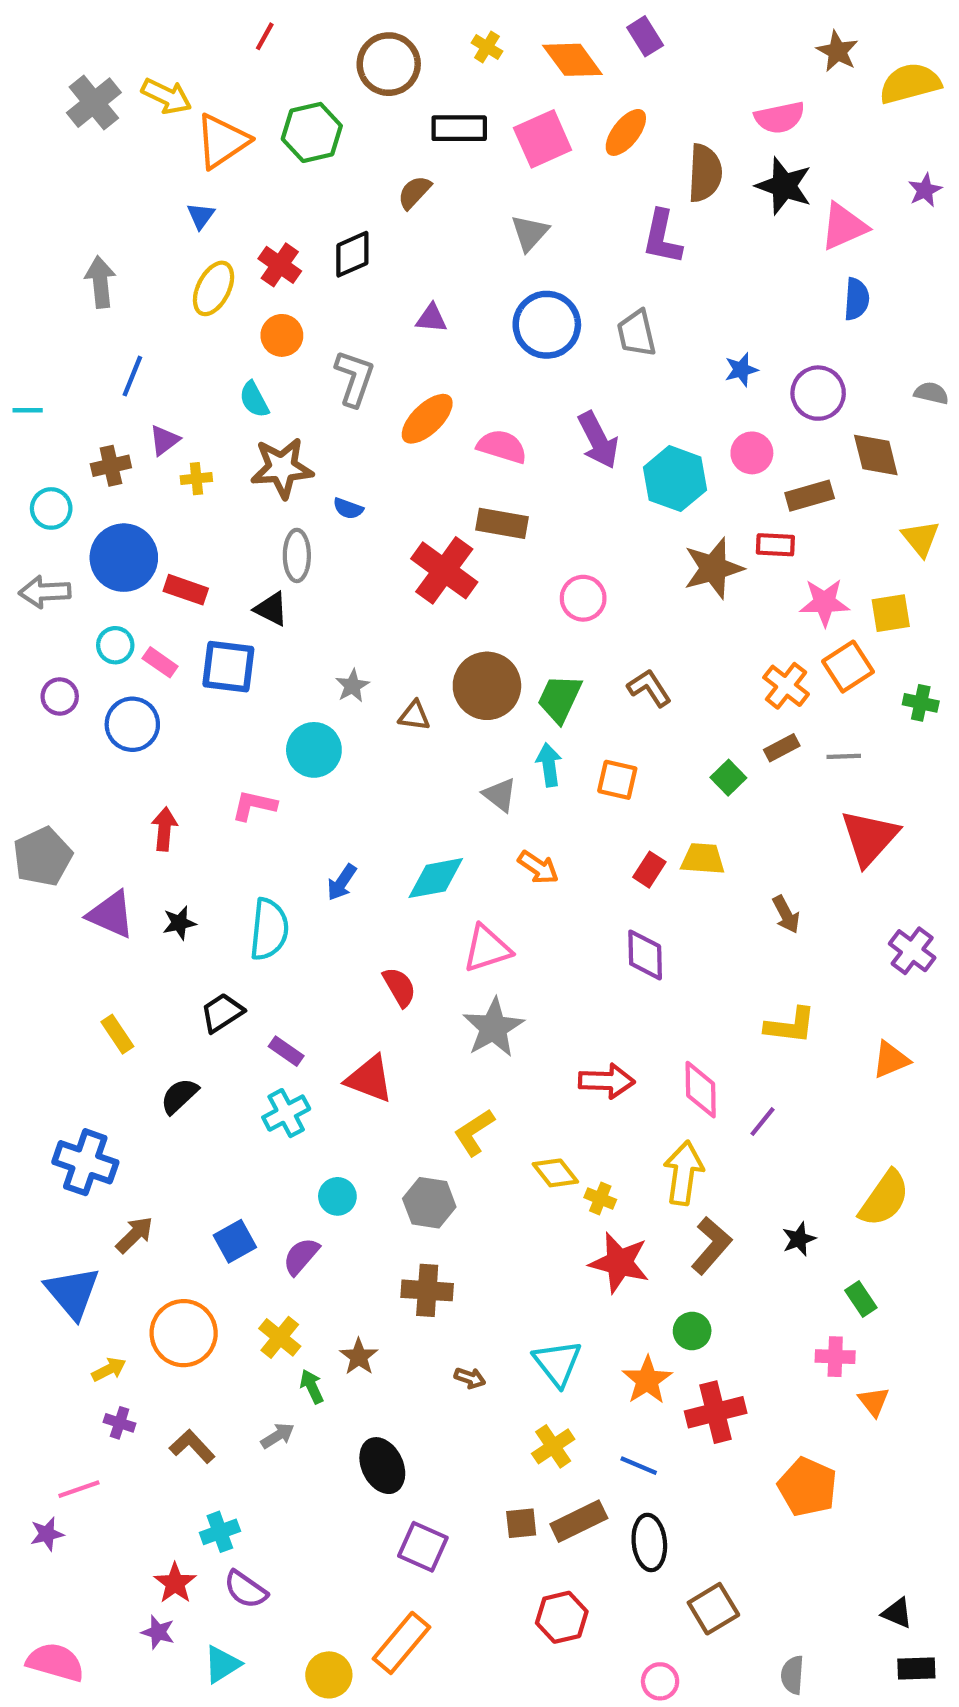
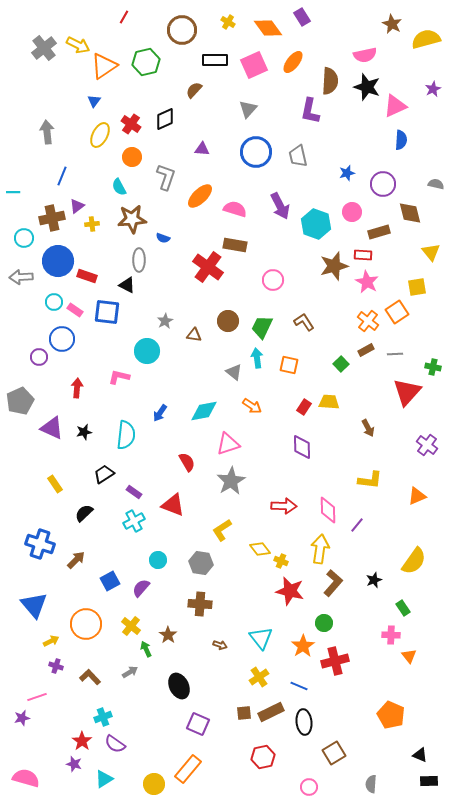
brown cross: (111, 466) -> (52, 218), size x1.4
pink star: (825, 602) -> (367, 282), moved, turned 30
brown circle: (487, 686) -> (228, 321), size x0.7
purple circle: (60, 696) -> (39, 357), moved
green cross: (921, 703) -> (433, 367), moved
brown arrow: (134, 1235) -> (76, 560), moved
orange pentagon: (807, 1487) -> (391, 715), moved

